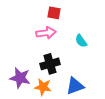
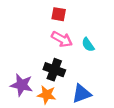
pink arrow: (46, 33) -> (62, 39), moved, turned 36
black cross: (50, 64) -> (54, 70), turned 36

